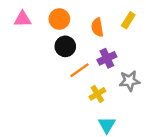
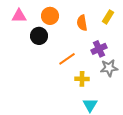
black circle: (65, 46) -> (39, 36), moved
purple cross: (107, 58) -> (99, 49), moved
yellow cross: (97, 94) -> (82, 79), turned 32

